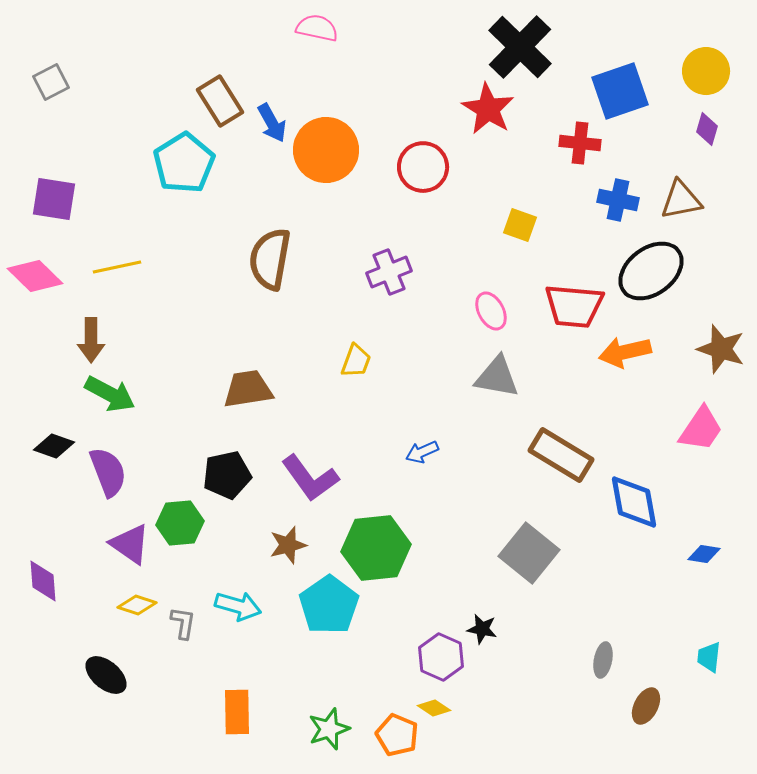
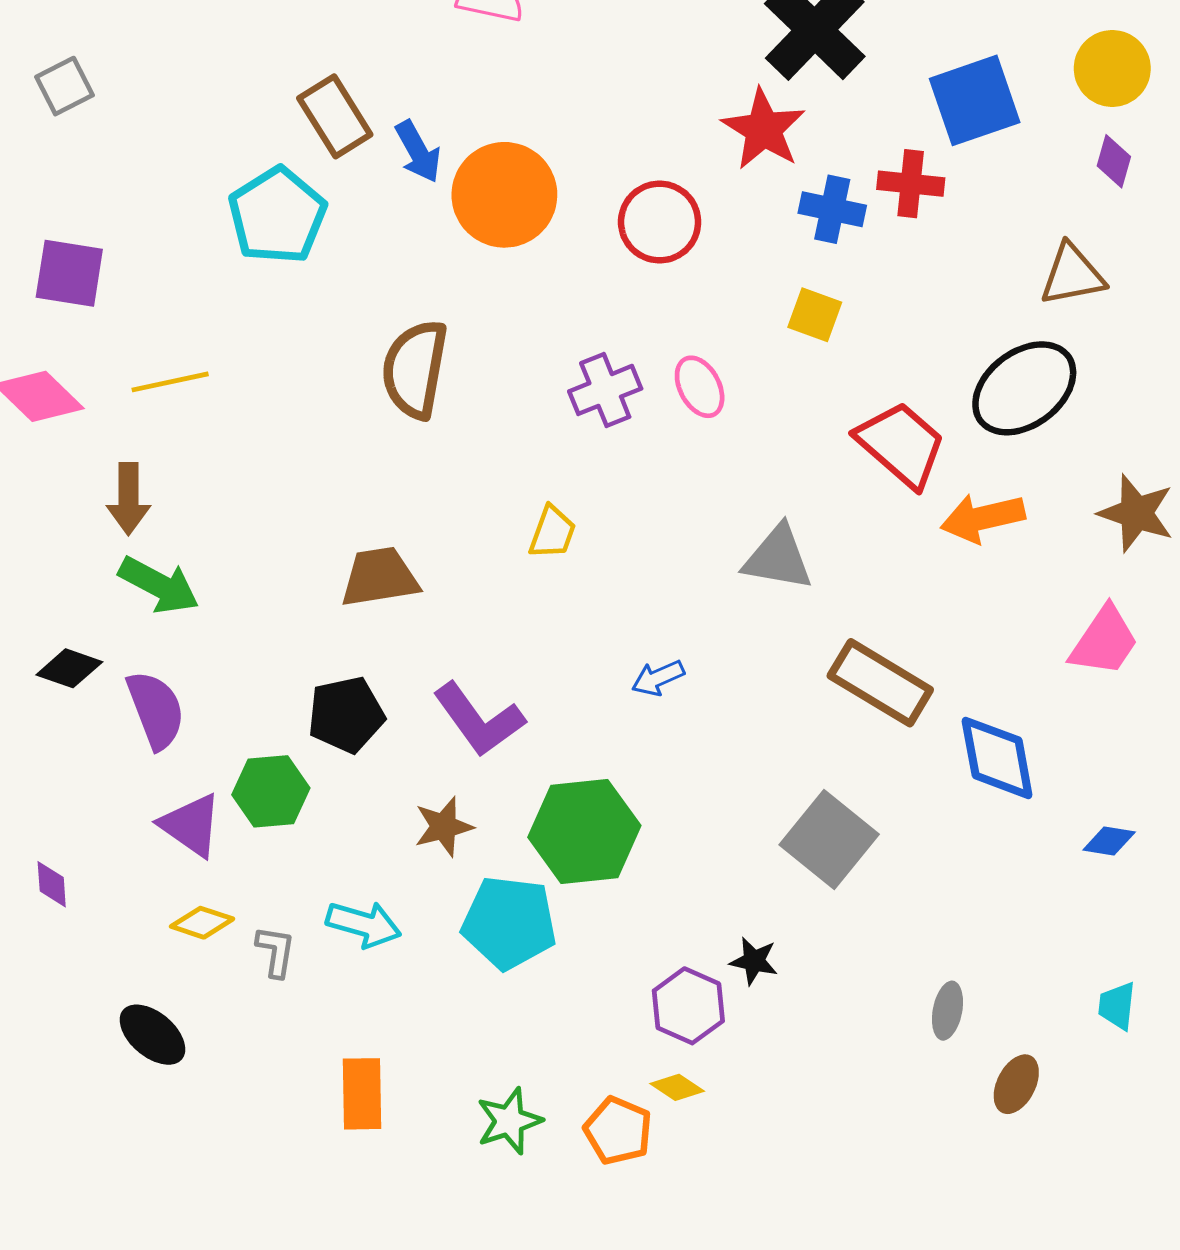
blue cross: (618, 200) -> (832, 209), moved
red trapezoid: (574, 306) -> (901, 444), turned -144
pink ellipse: (491, 311) -> (700, 387), moved
purple diamond: (43, 581) -> (52, 884), size x0.7
cyan pentagon: (329, 605) -> (509, 923), turned -30

